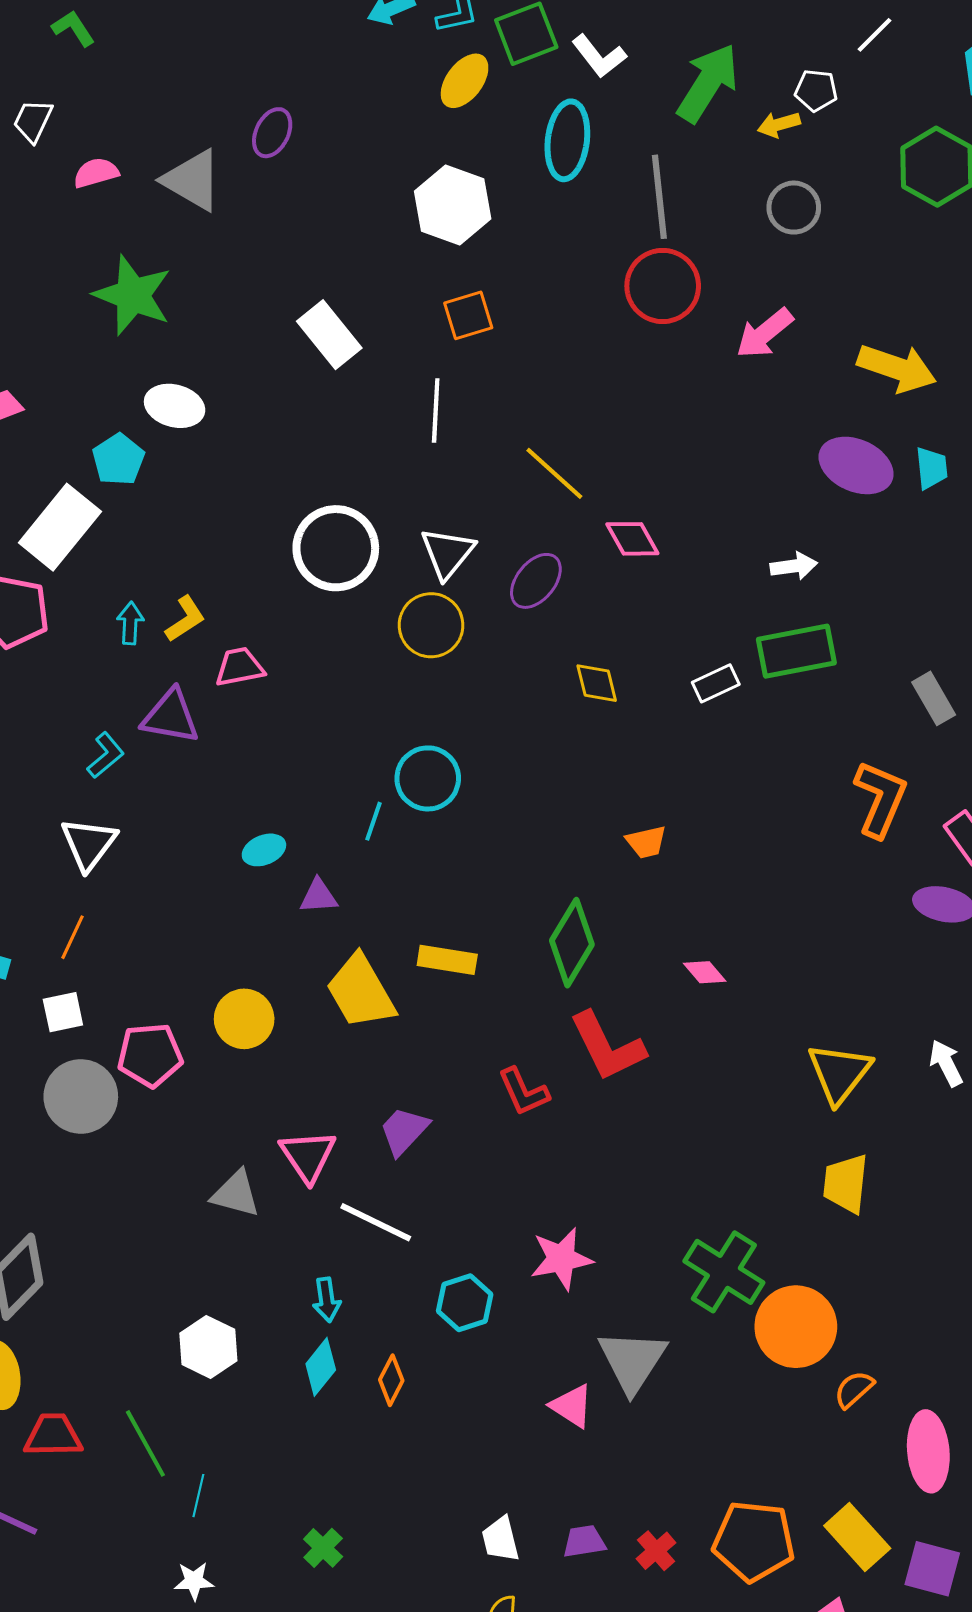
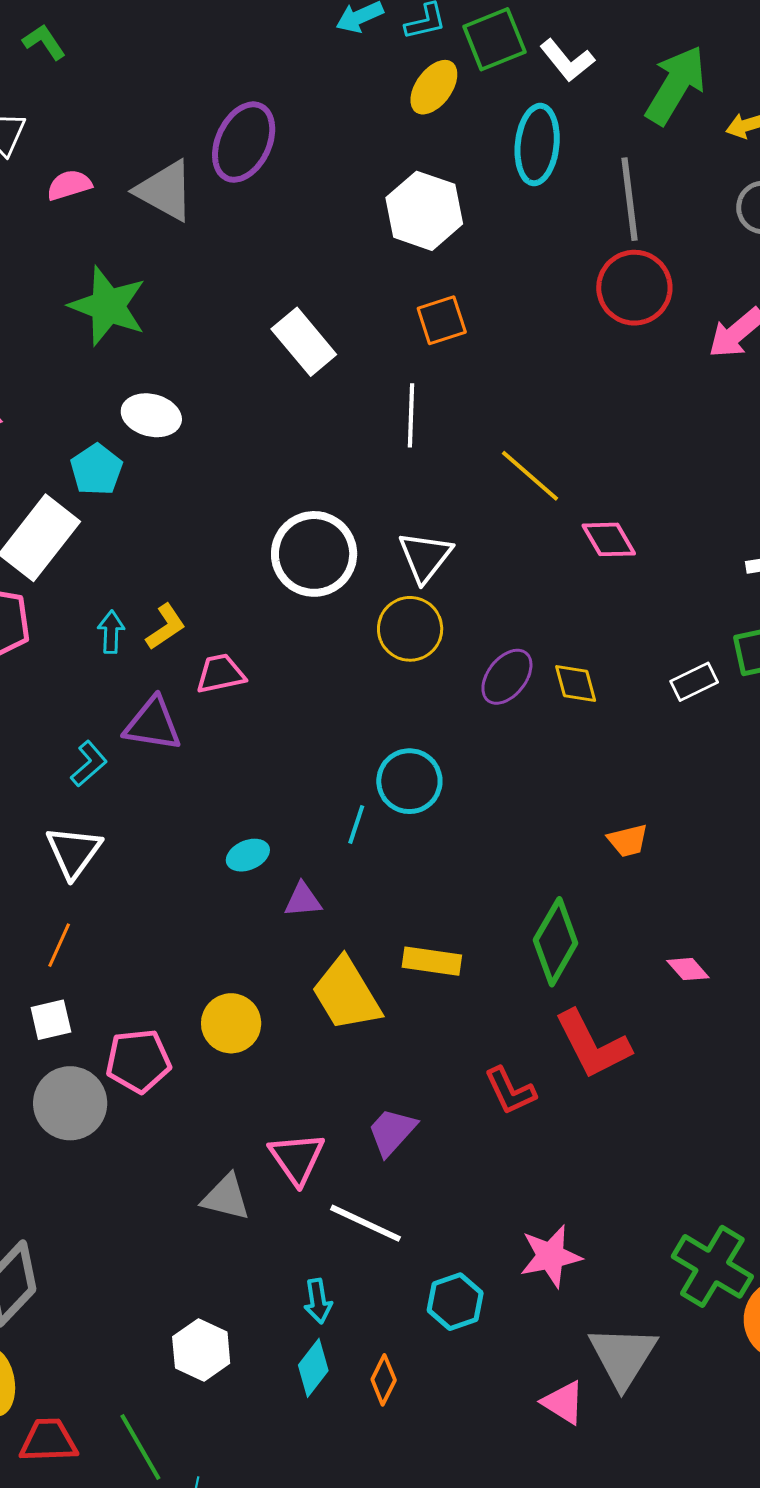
purple ellipse: (272, 133) -> (244, 142), size x1.6
purple ellipse: (536, 581) -> (507, 677), moved

